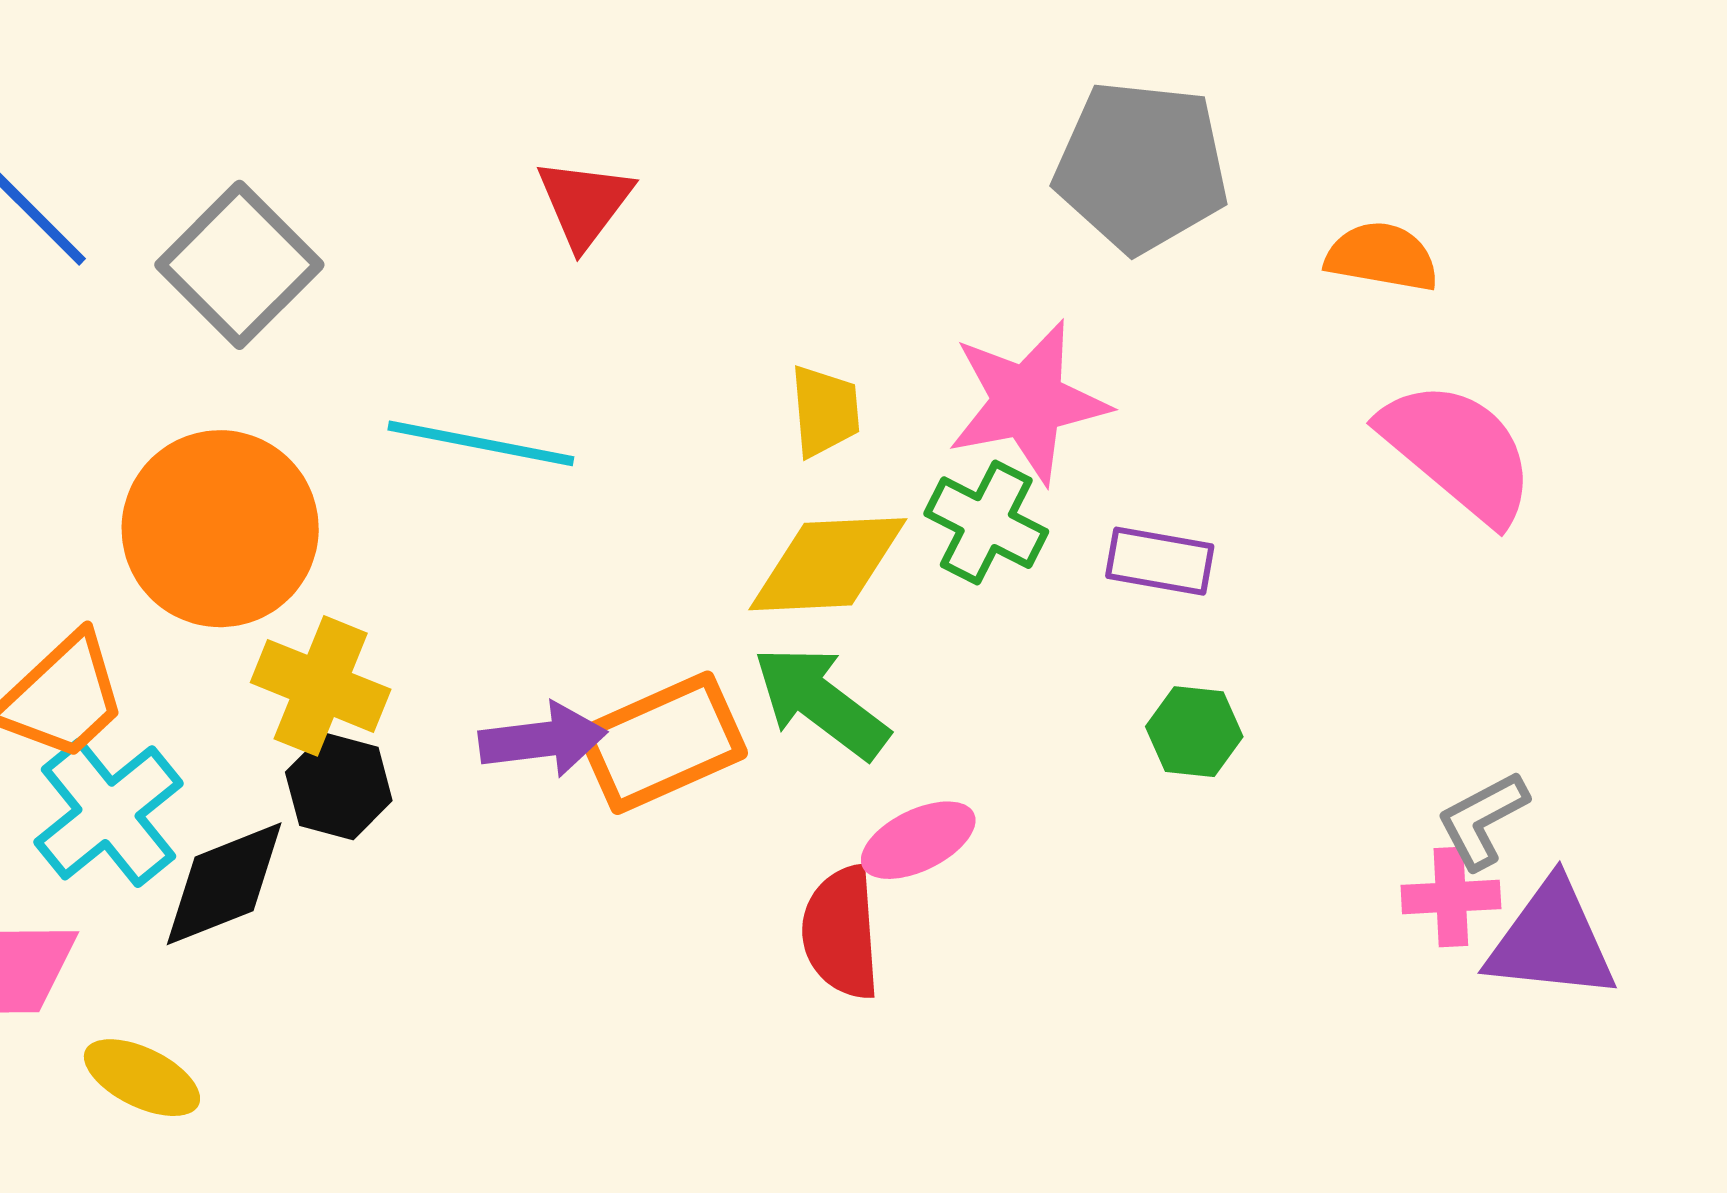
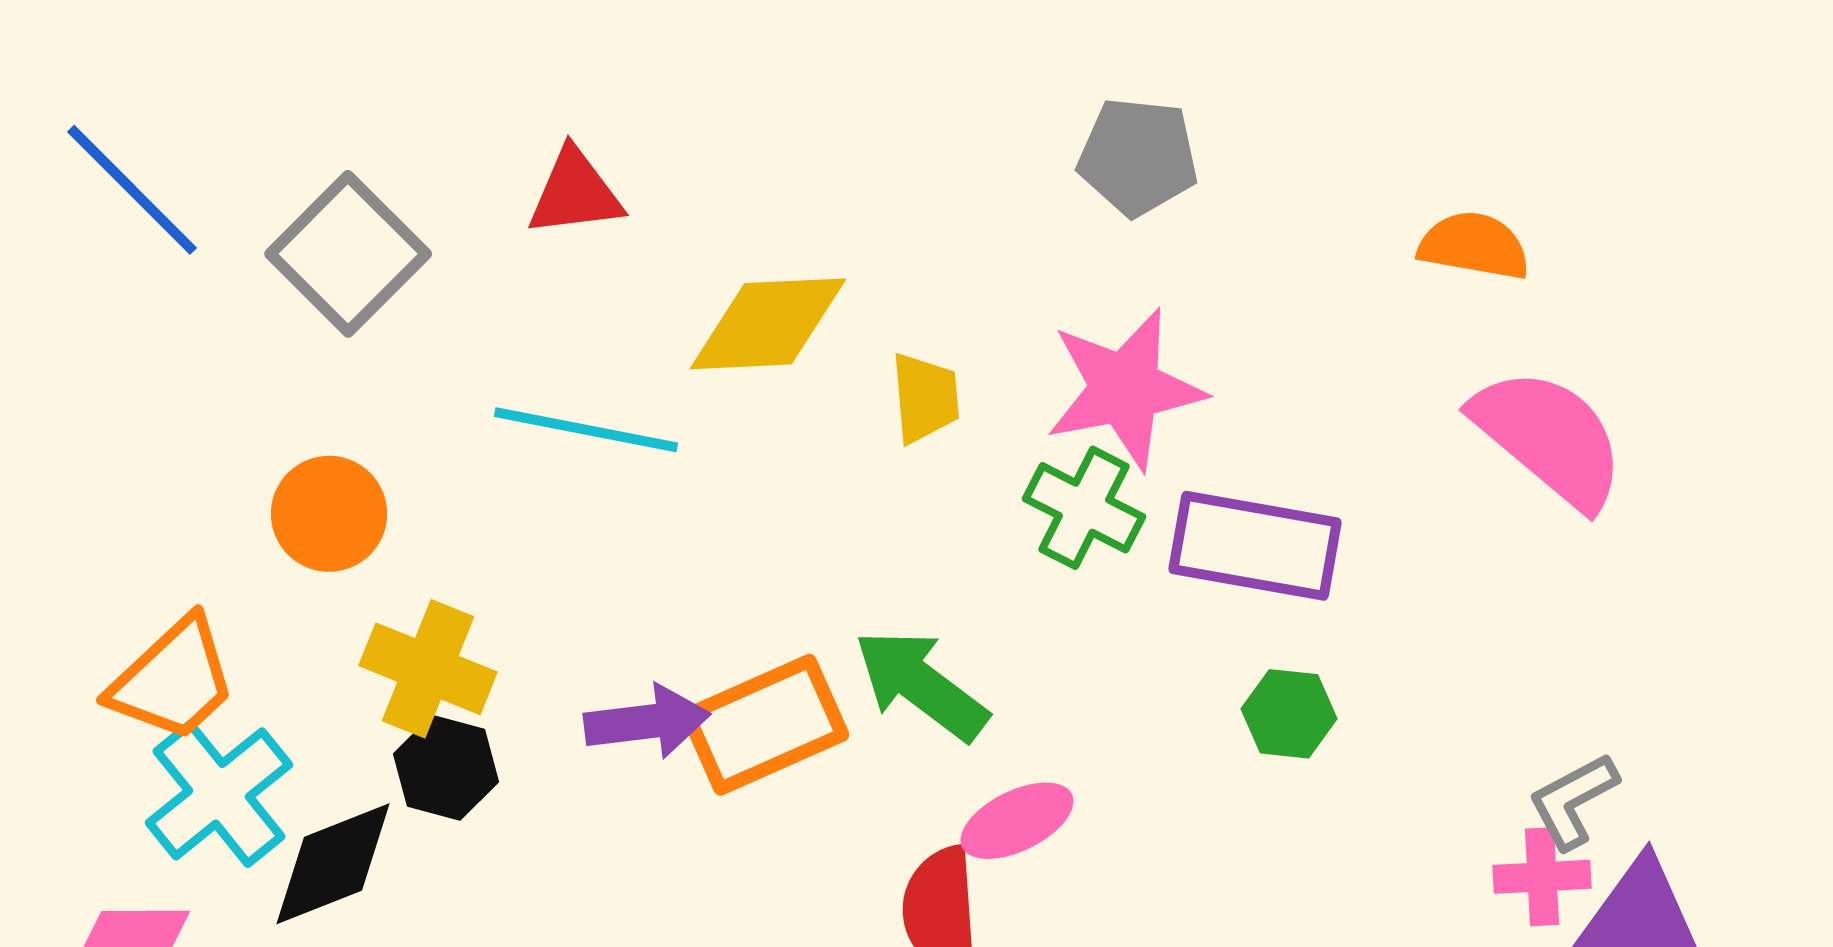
gray pentagon: (1141, 166) -> (1138, 157), moved, size x0.7
red triangle: (584, 203) -> (575, 193), moved, turned 46
orange circle: (220, 529) -> (329, 514), size x0.6
purple rectangle: (1160, 561) -> (1255, 546), size x1.6
yellow diamond: (828, 564) -> (768, 324), moved

